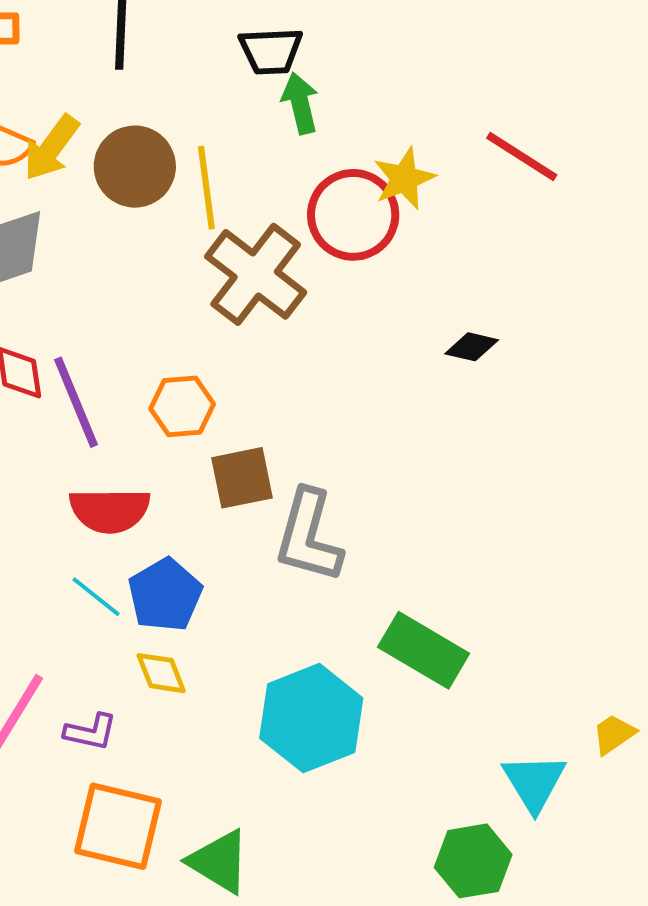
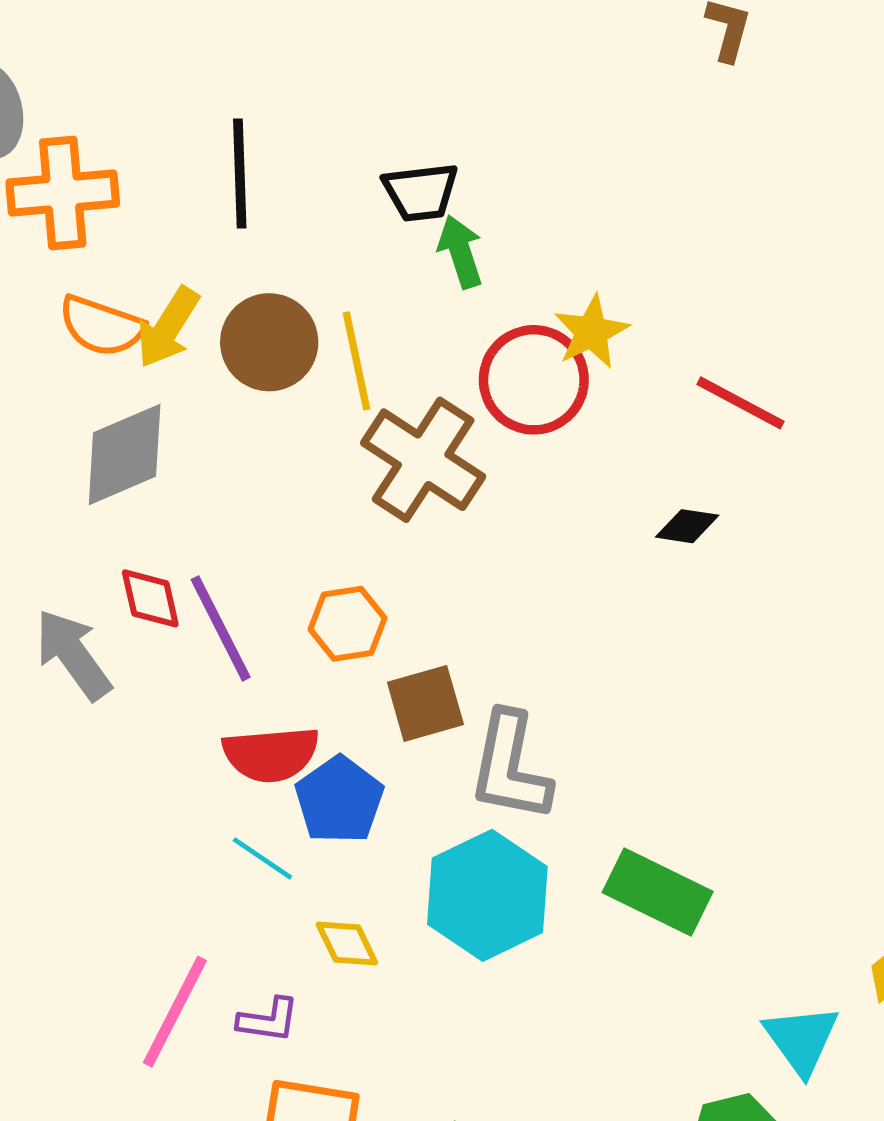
red line: (522, 156) -> (740, 403), moved
blue pentagon: (165, 595) -> (339, 800), moved
cyan hexagon: (311, 718) -> (487, 895), moved

